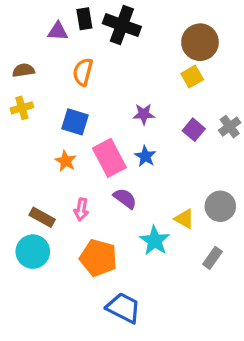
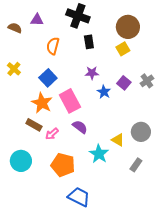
black rectangle: (84, 19) -> (89, 42), moved
brown semicircle: (23, 70) -> (15, 28), moved, turned 32
yellow cross: (22, 108) -> (14, 69), turned -32
blue square: (75, 122) -> (48, 78), turned 30
blue star: (145, 156) -> (104, 92), moved
orange star: (66, 161) -> (42, 103), size x1.5
pink arrow: (81, 209) -> (52, 134), turned 40
brown rectangle: (42, 217) -> (34, 125), moved

